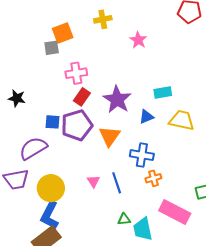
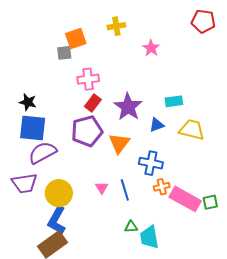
blue square: (52, 122) -> (33, 128), moved, size x1.8
pink rectangle: (175, 212) -> (185, 199), moved

